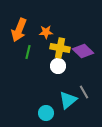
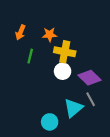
orange arrow: (19, 30) -> (20, 32), size x0.6
purple diamond: (83, 51) -> (90, 78), moved

